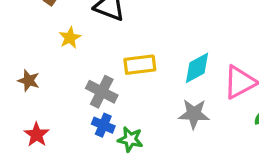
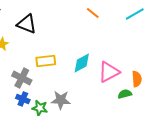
gray star: (194, 114) -> (61, 100), moved

